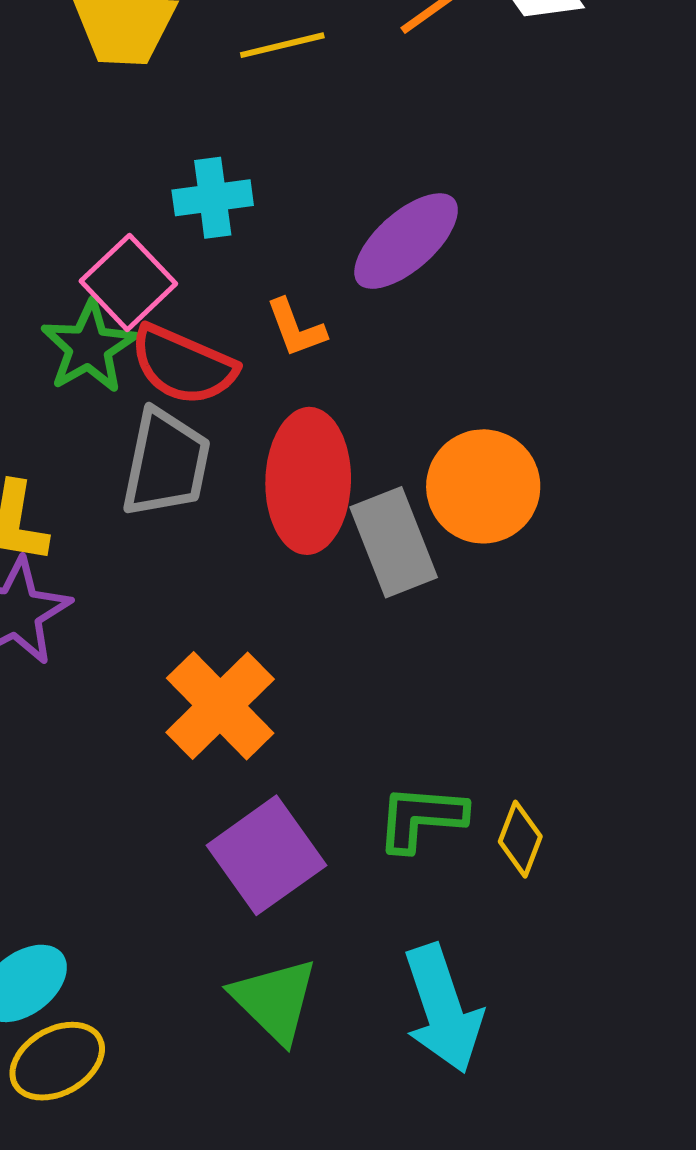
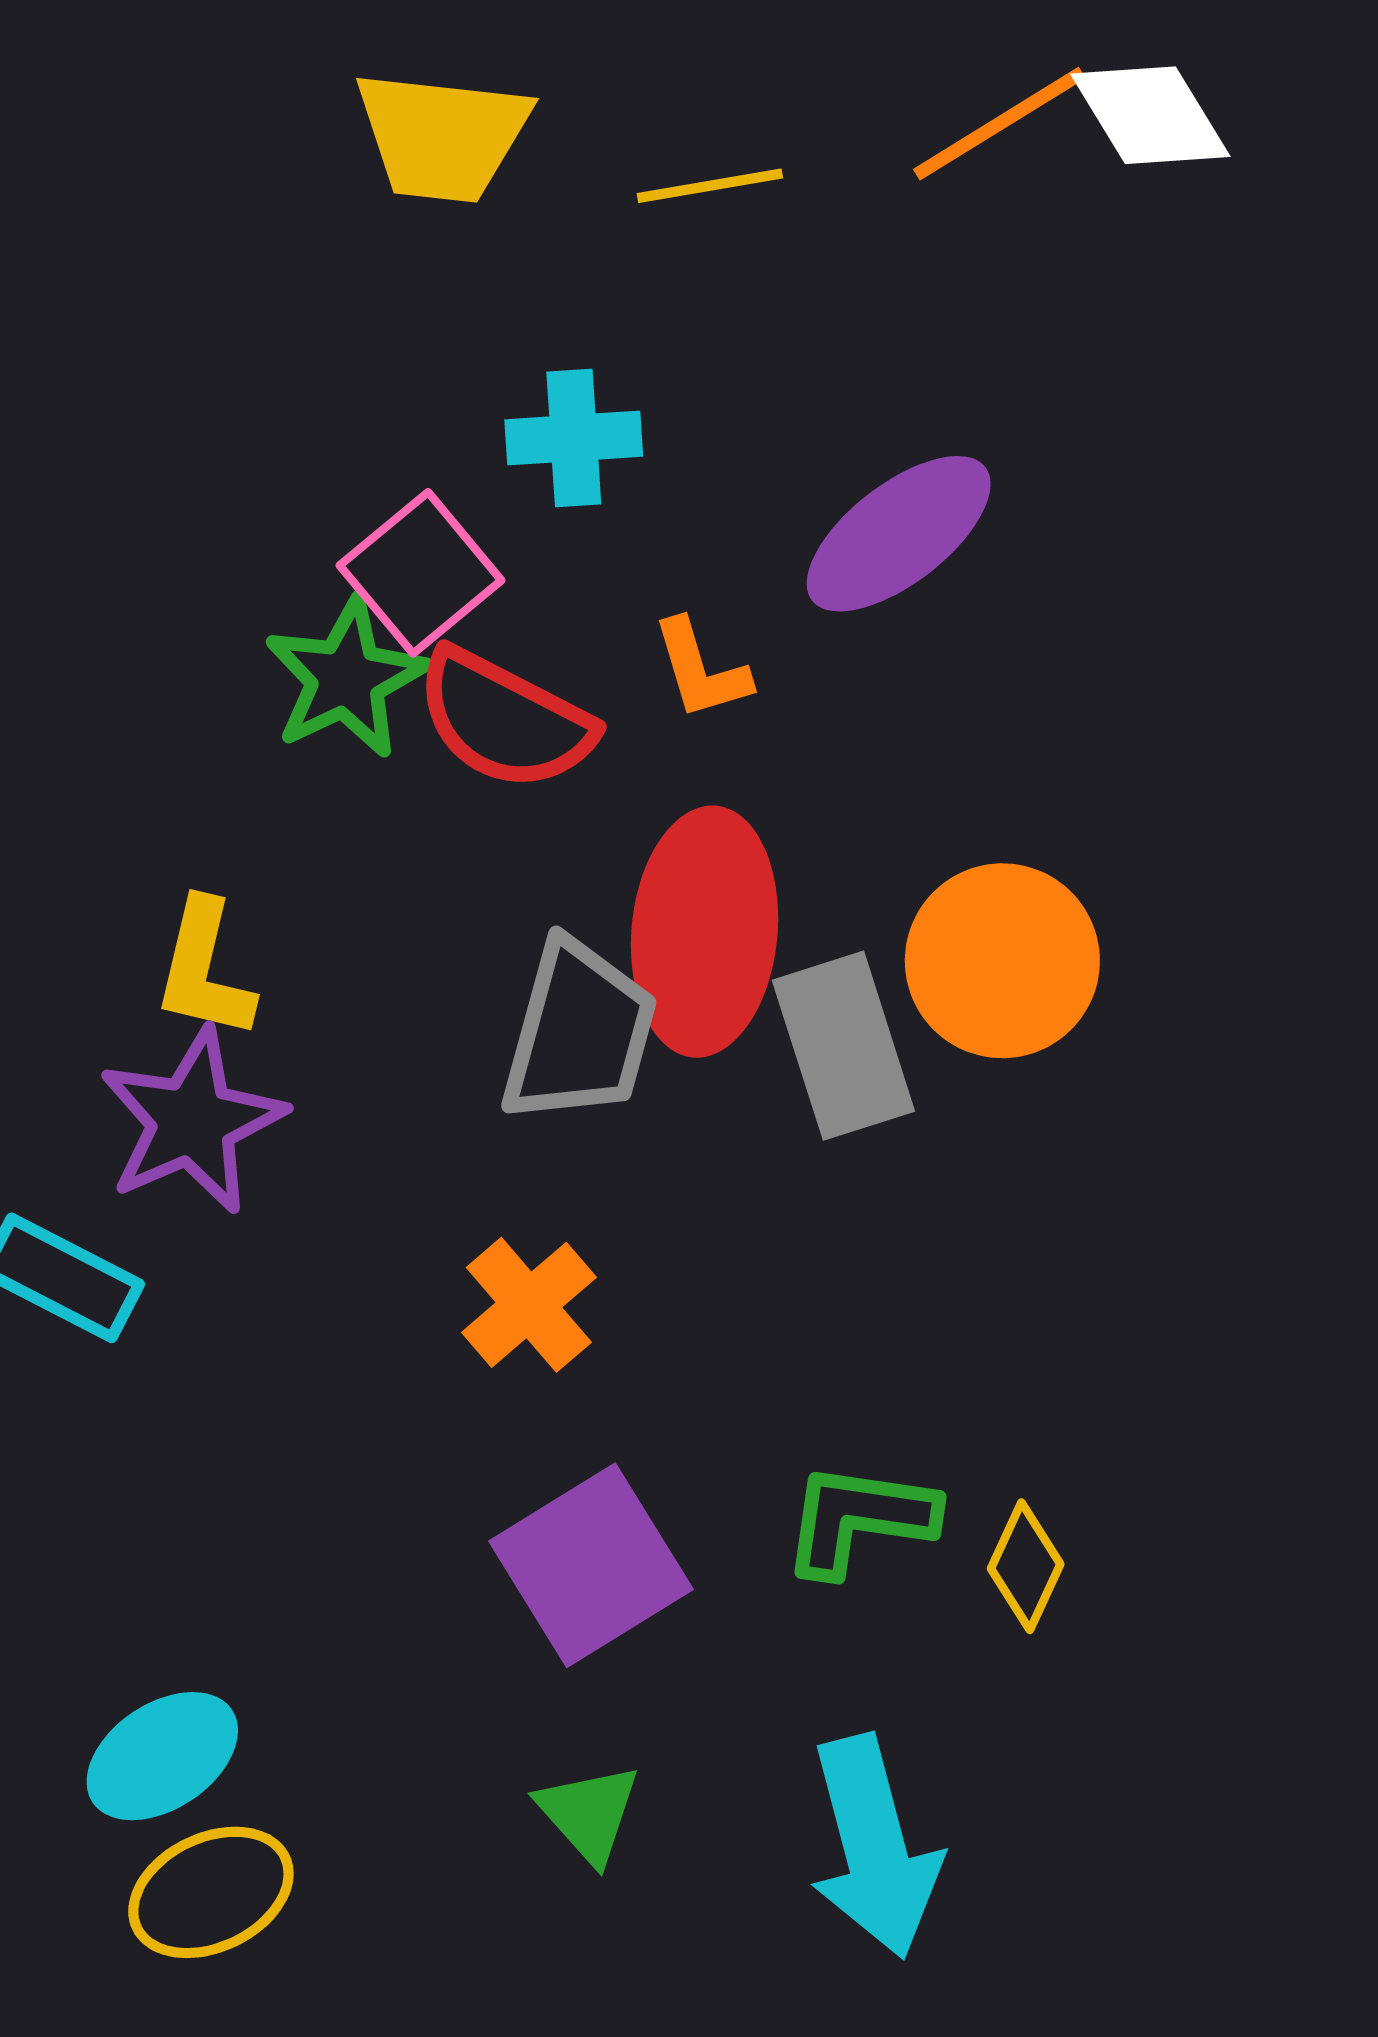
gray trapezoid: (166, 463) -> (579, 1032), moved
orange cross: (220, 706) -> (529, 1305), size x0.7
green triangle: (275, 1000) -> (589, 1813), size x0.7

